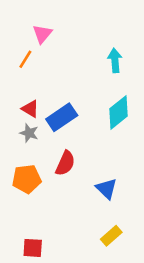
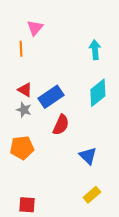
orange line: (25, 59) -> (21, 49), turned -35
red semicircle: (65, 163) -> (61, 125), moved

